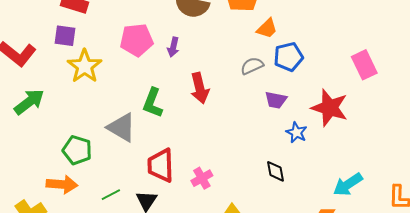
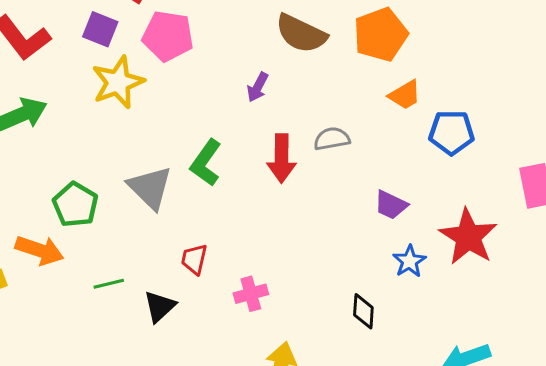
pink pentagon: (137, 40) -> (168, 36), moved
blue pentagon: (288, 57) -> (452, 132), moved
gray semicircle: (252, 66) -> (332, 139), moved
red trapezoid: (161, 165) -> (194, 259), size x0.6

